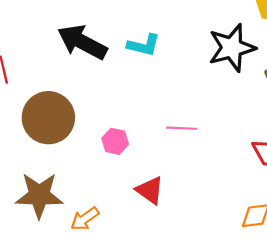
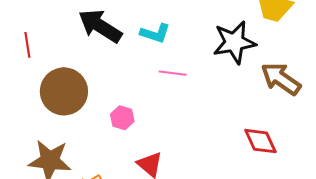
pink line: (182, 128) -> (173, 73), moved

